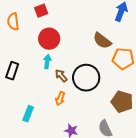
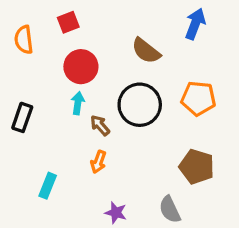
brown semicircle: (102, 41) -> (146, 51), moved
black circle: (86, 78) -> (140, 105), moved

